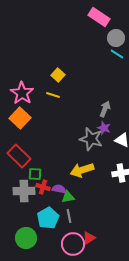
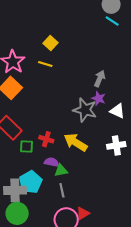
yellow arrow: (82, 170) -> (76, 142), turned 50
red cross: (43, 187) -> (46, 139), moved
gray cross: (24, 191) -> (15, 190), moved
cyan pentagon: (48, 218) -> (31, 182), moved

